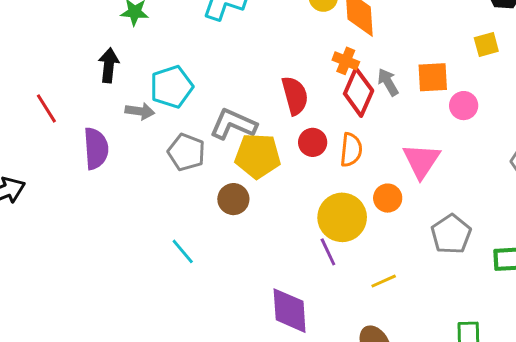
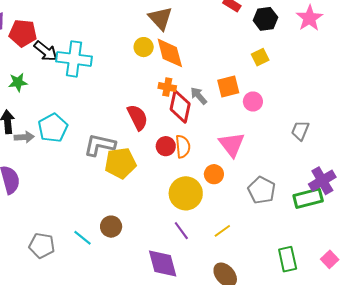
gray arrow: (140, 111) -> (24, 137), moved
red circle: (313, 142) -> (166, 146), moved
gray pentagon: (186, 152) -> (42, 245), moved
brown circle: (233, 199) -> (111, 227), moved
purple line: (328, 252) -> (181, 231), moved

